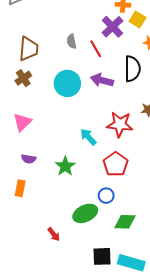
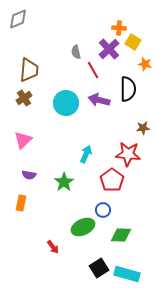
gray semicircle: (72, 41) -> (76, 52), moved
red star: (120, 124) -> (128, 154), moved
cyan arrow: (88, 137) -> (86, 154), turned 66
black square: (102, 256) -> (99, 268), turned -30

